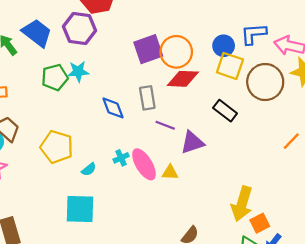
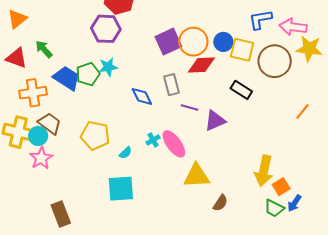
blue trapezoid: (37, 33) -> (67, 78), moved
blue circle: (224, 46) -> (223, 42), moved
yellow triangle: (170, 172) -> (197, 176), moved, size x1.8

